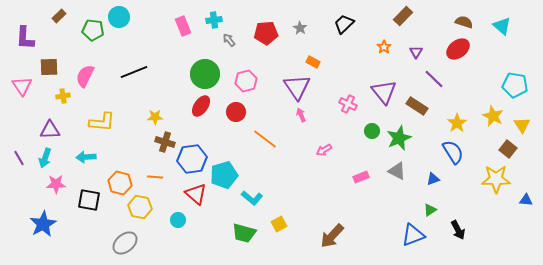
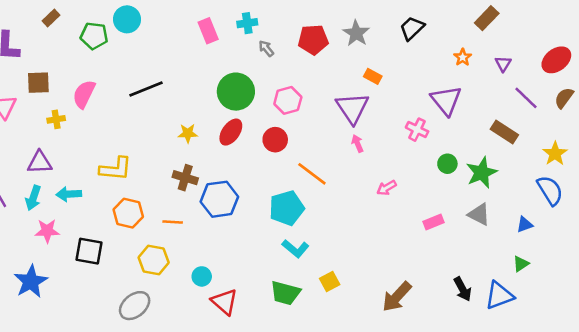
brown semicircle: (464, 22) -> (564, 98), moved, turned -72
gray star: (300, 28) -> (356, 33), size x1.5
purple triangle: (384, 92) -> (446, 100), moved
yellow star: (155, 117) -> (188, 133), moved
yellow L-shape: (102, 122) -> (116, 169), moved
cyan arrow: (86, 157) -> (69, 194), moved
cyan pentagon: (224, 175) -> (287, 208), moved
orange hexagon: (120, 183) -> (128, 213), moved
red triangle: (196, 194) -> (225, 302), moved
black arrow: (458, 230) -> (463, 289), moved

